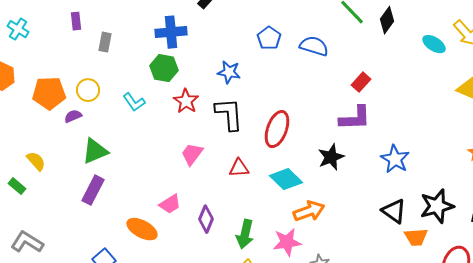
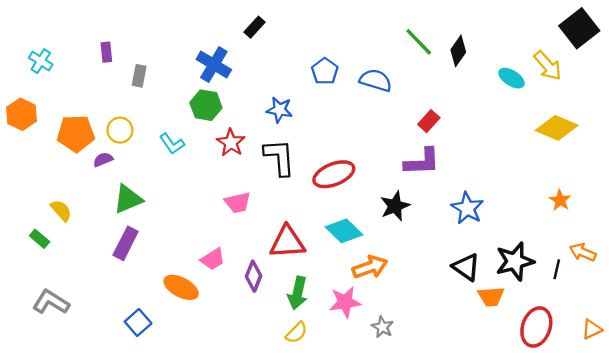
blue cross: (171, 32) -> (214, 64), turned 36
red ellipse: (277, 129) -> (334, 174), turned 48
pink trapezoid: (192, 154) -> (238, 203), turned -140
red triangle: (239, 168) -> (287, 242), moved, size x1.6

